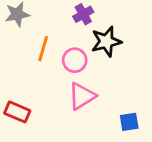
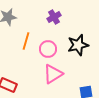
black star: (106, 42) -> (78, 45), moved

